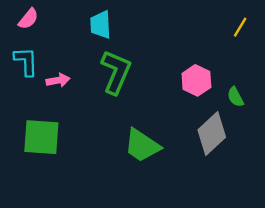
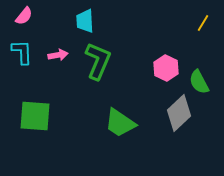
pink arrow: (58, 80) -> (58, 55), moved
green semicircle: (235, 97) -> (199, 82), size x1.4

